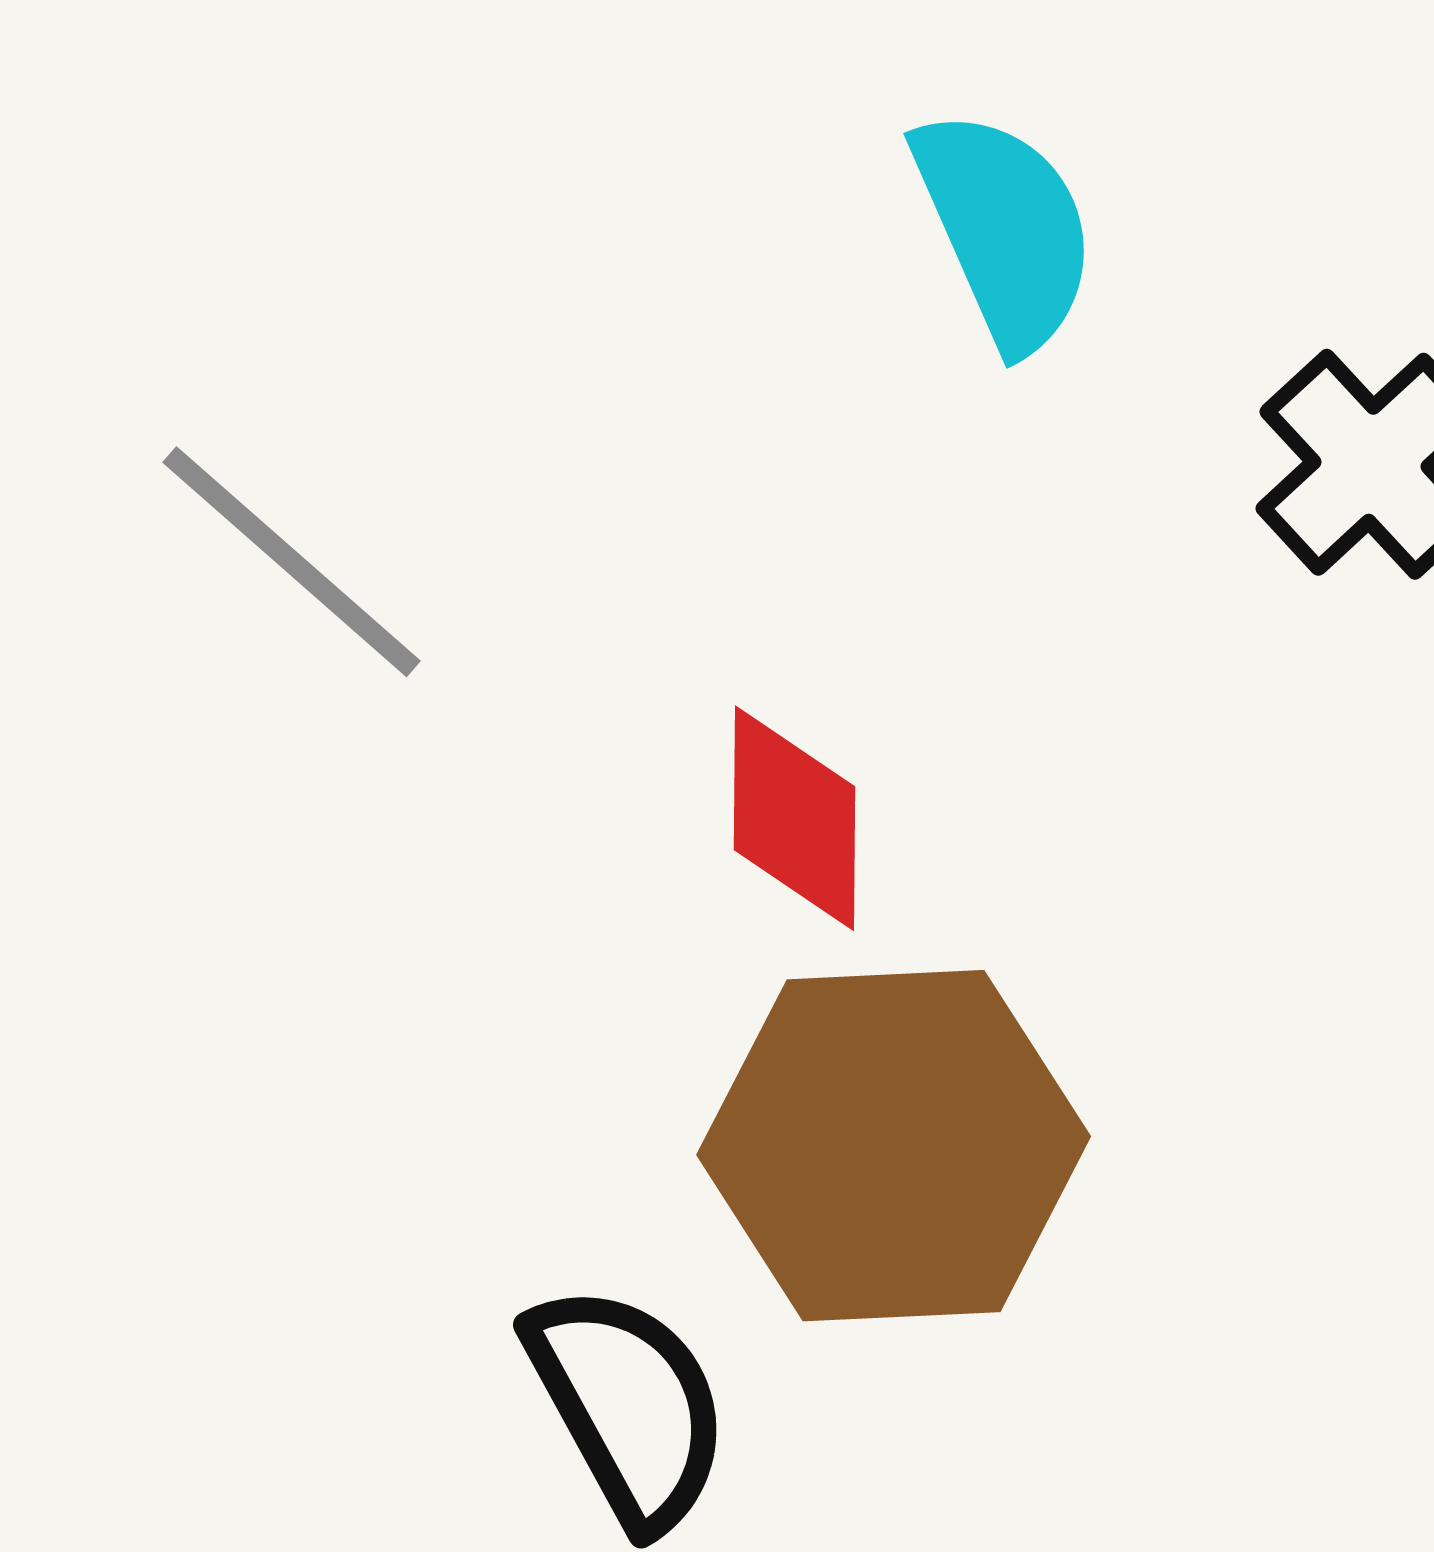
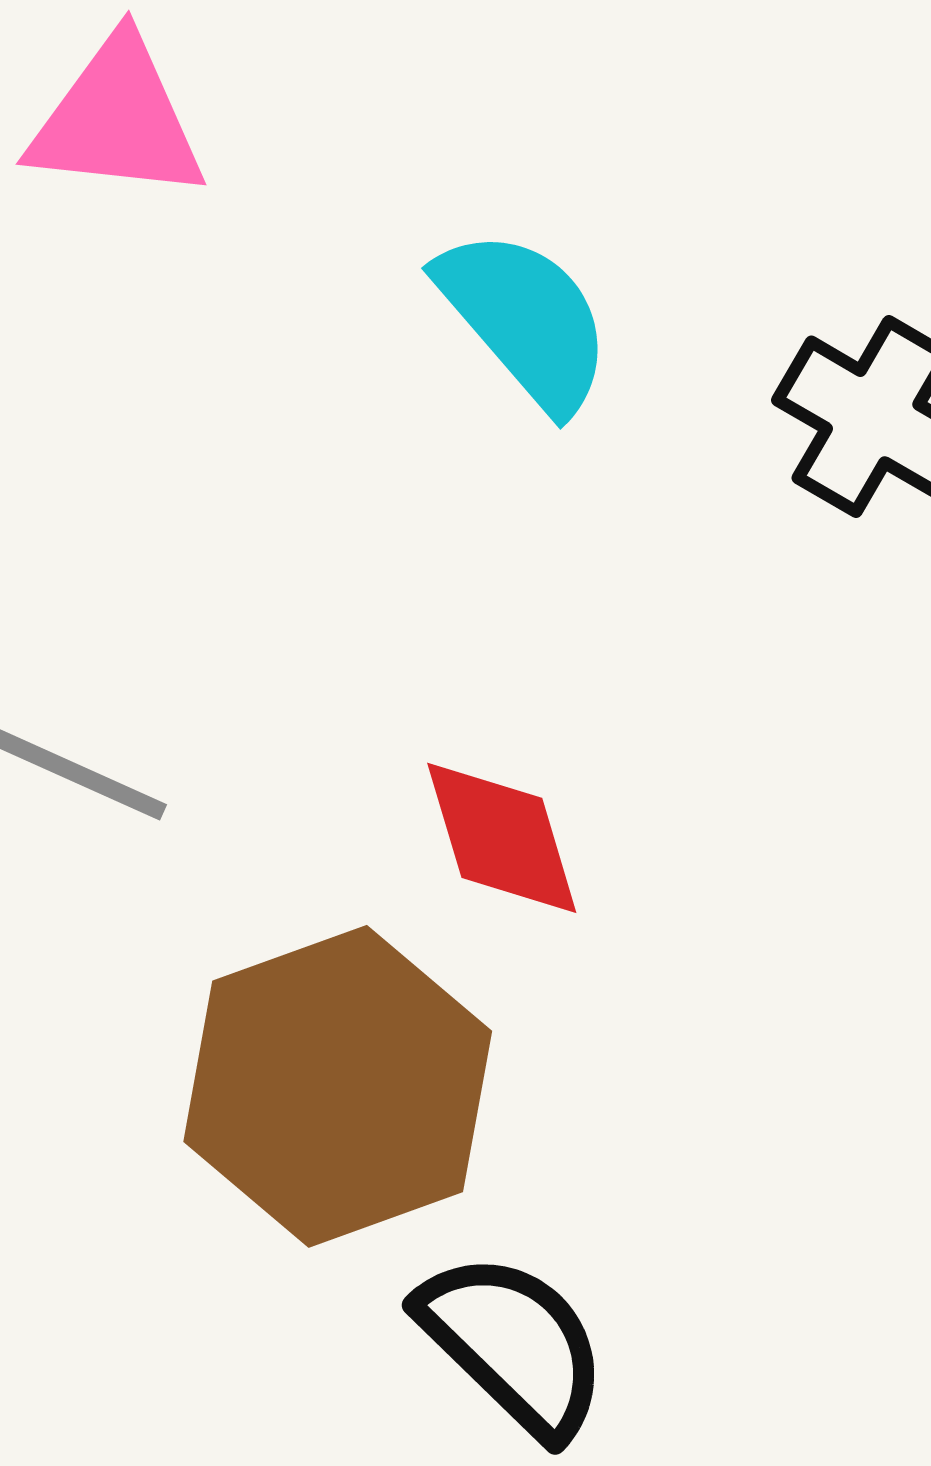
brown hexagon: (894, 1146) -> (338, 1086), moved

